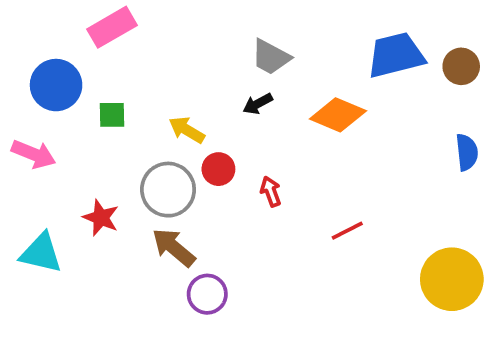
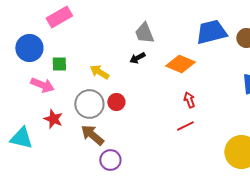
gray trapezoid: (271, 57) -> (144, 33), turned 40
pink arrow: (34, 154) -> (42, 85), moved
red circle: (218, 169) -> (116, 102), moved
red arrow: (271, 191) -> (189, 100), moved

